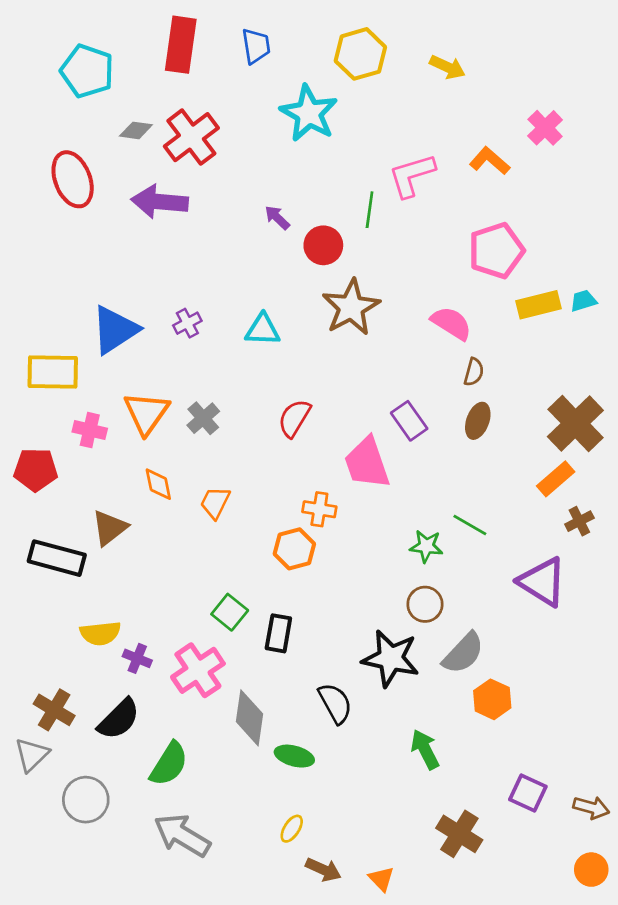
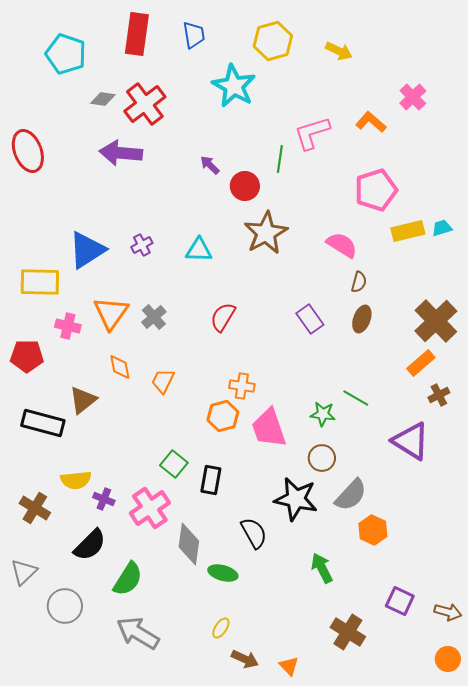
red ellipse: (73, 179) -> (28, 151), moved
pink trapezoid: (367, 463) -> (269, 428), moved
brown cross: (54, 710) -> (35, 508), moved

